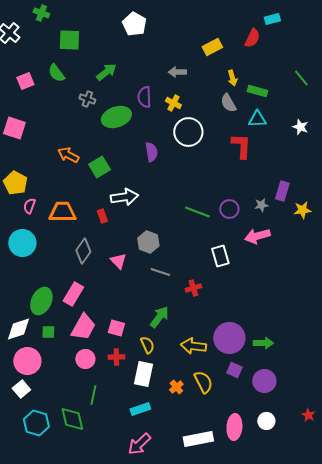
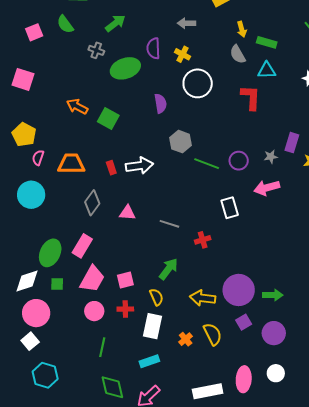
green square: (99, 167) -> (108, 119), turned -30
white arrow: (124, 197) -> (139, 166), moved
gray hexagon: (148, 242) -> (181, 142), moved
pink triangle: (118, 261) -> (127, 213), turned -42
pink square: (116, 328) -> (125, 280), turned -30
purple square: (234, 370) -> (244, 322), turned 35
green diamond: (72, 419) -> (112, 387), moved

